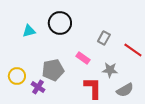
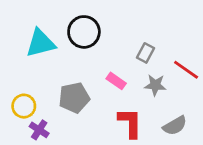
cyan triangle: (29, 31) -> (41, 43), size x1.6
gray star: (110, 70) -> (155, 85), moved
purple cross: (38, 87) -> (39, 130), moved

